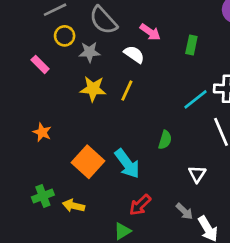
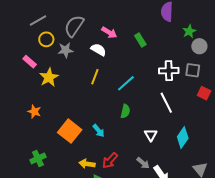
gray semicircle: (103, 20) -> (74, 26), turned 80
green rectangle: (191, 45) -> (140, 40), turned -40
yellow star: (93, 89) -> (49, 77), moved, turned -30
cyan line: (195, 99) -> (126, 83), moved
cyan arrow: (127, 164) -> (99, 131), size x0.6
yellow arrow: (74, 206) -> (87, 164), moved

